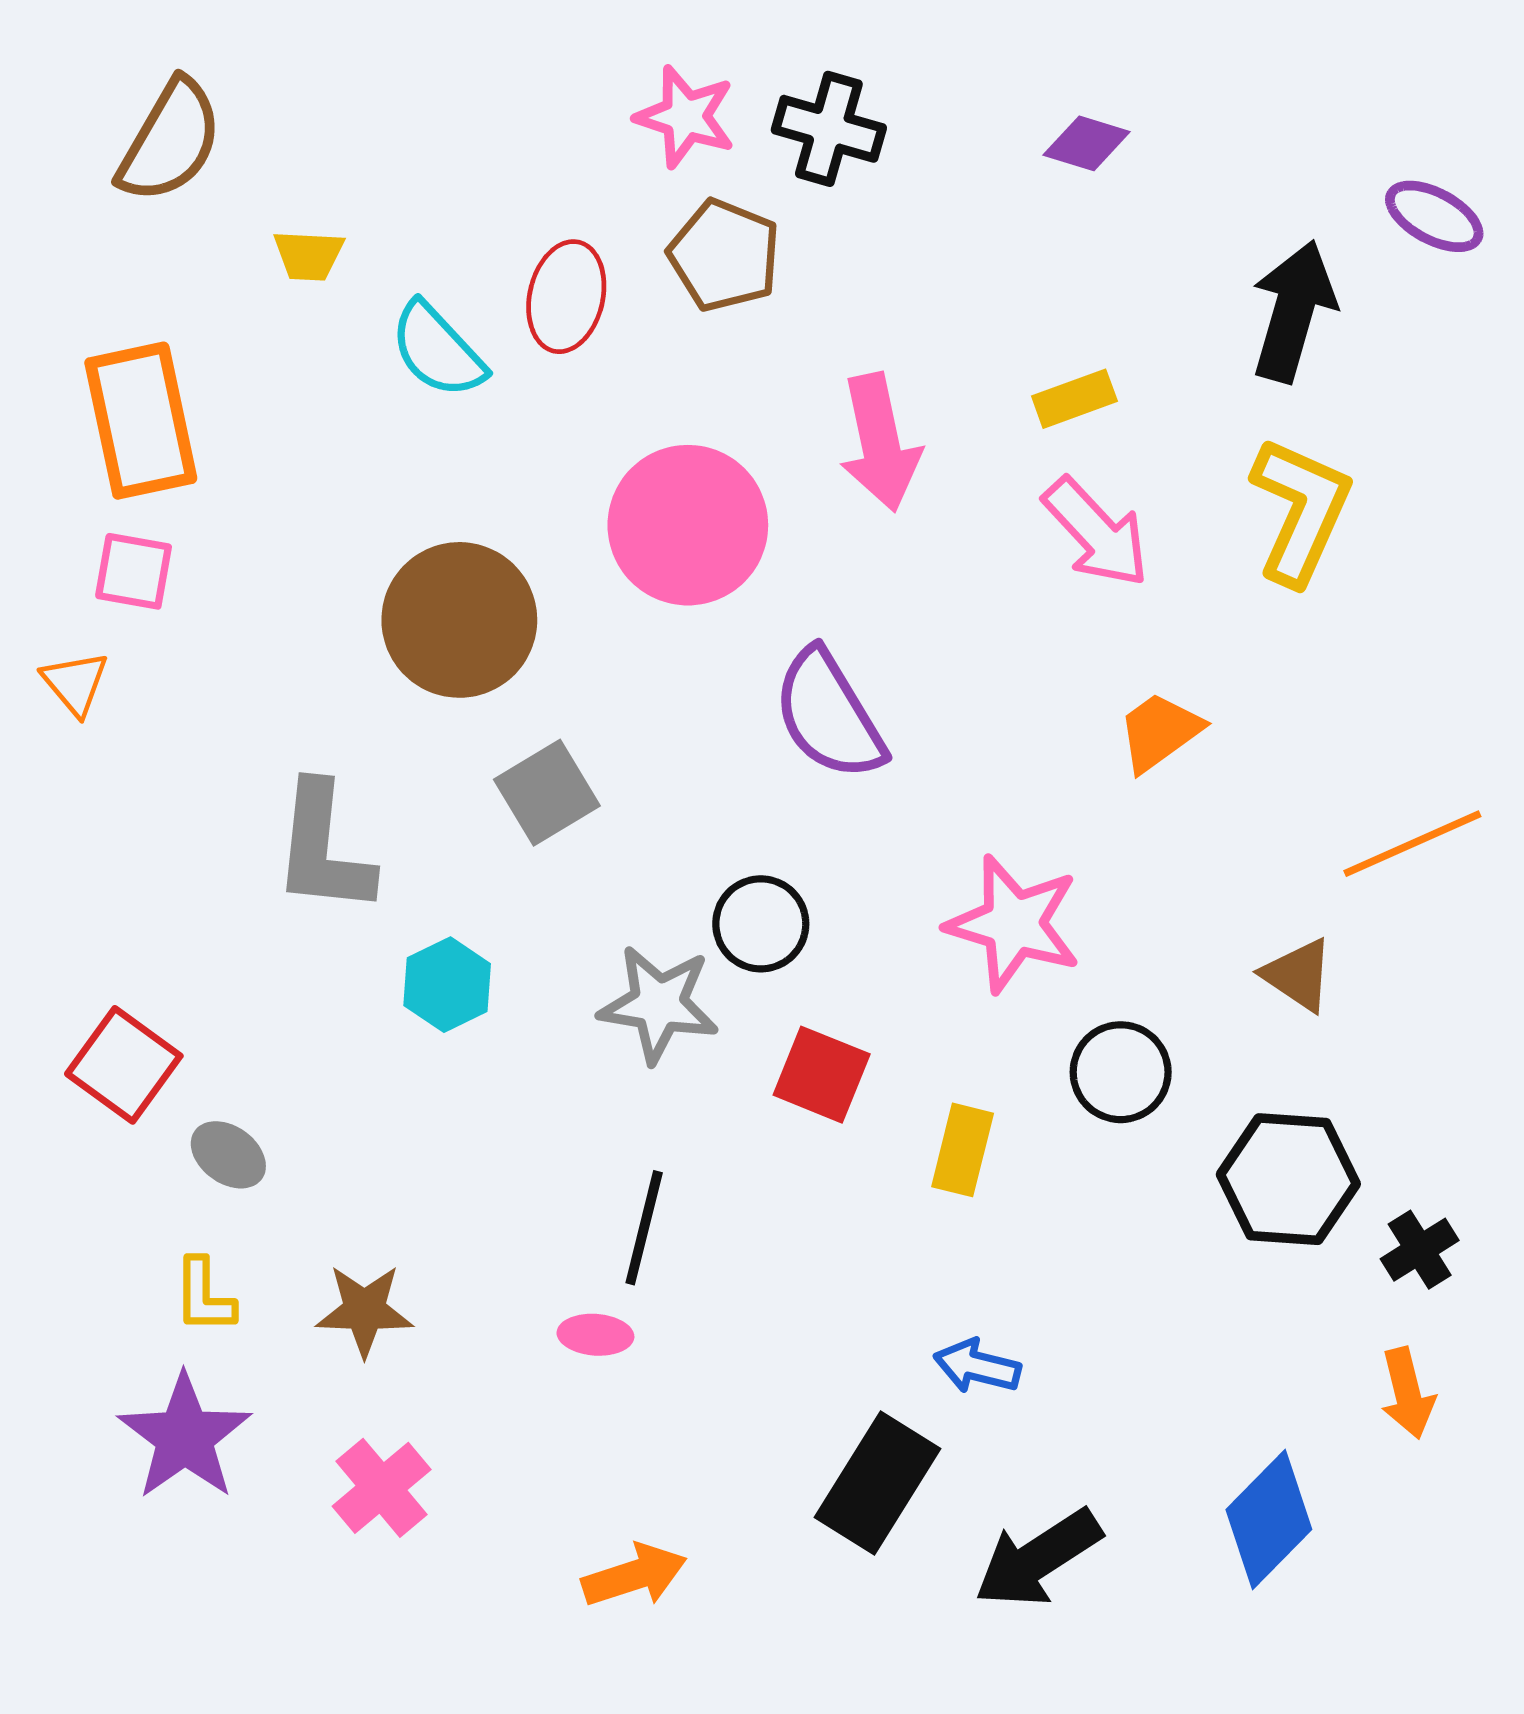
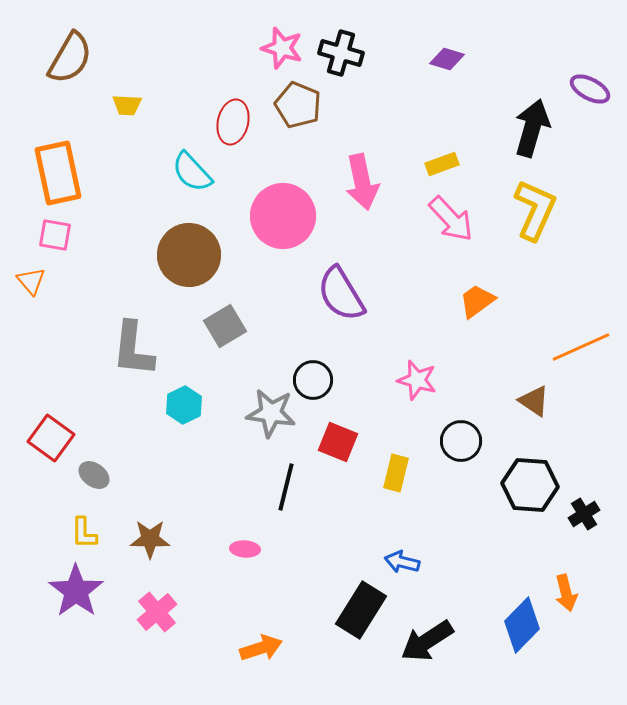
cyan semicircle: (437, 350) -> (192, 172), moved
pink star: (1014, 924) -> (417, 380), size x0.7
black line: (644, 1228) -> (286, 487), moved
orange arrow: (1407, 1393) -> (566, 593), moved

